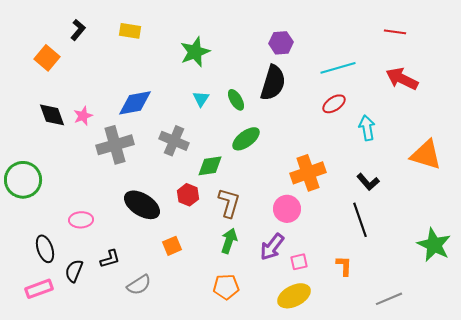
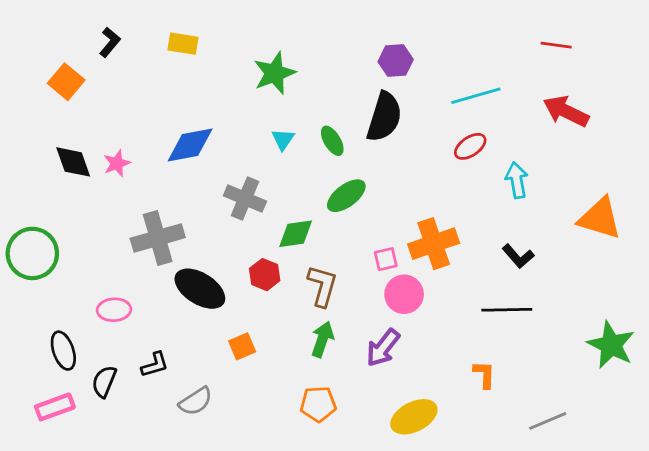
gray cross: (115, 145) -> (158, 238), moved
black line: (360, 220) -> (507, 310), turned -72
pink square: (299, 262) -> (386, 259), moved

